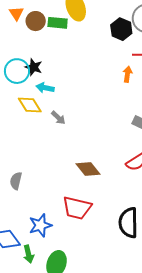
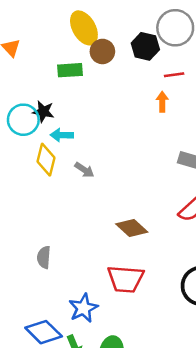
brown circle: (36, 21) -> (102, 51), moved
green rectangle: (58, 23) -> (70, 70), moved
yellow diamond: (30, 105) -> (46, 160), turned 55

